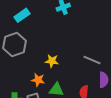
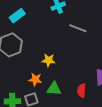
gray line: (92, 60) -> (78, 28), moved

